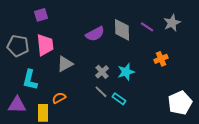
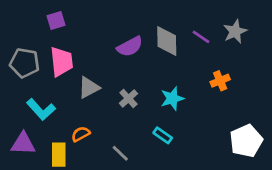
gray cross: (102, 72) -> (128, 98), moved
cyan L-shape: (30, 80) -> (41, 109), turned -55
gray line: (101, 92) -> (120, 153), moved

